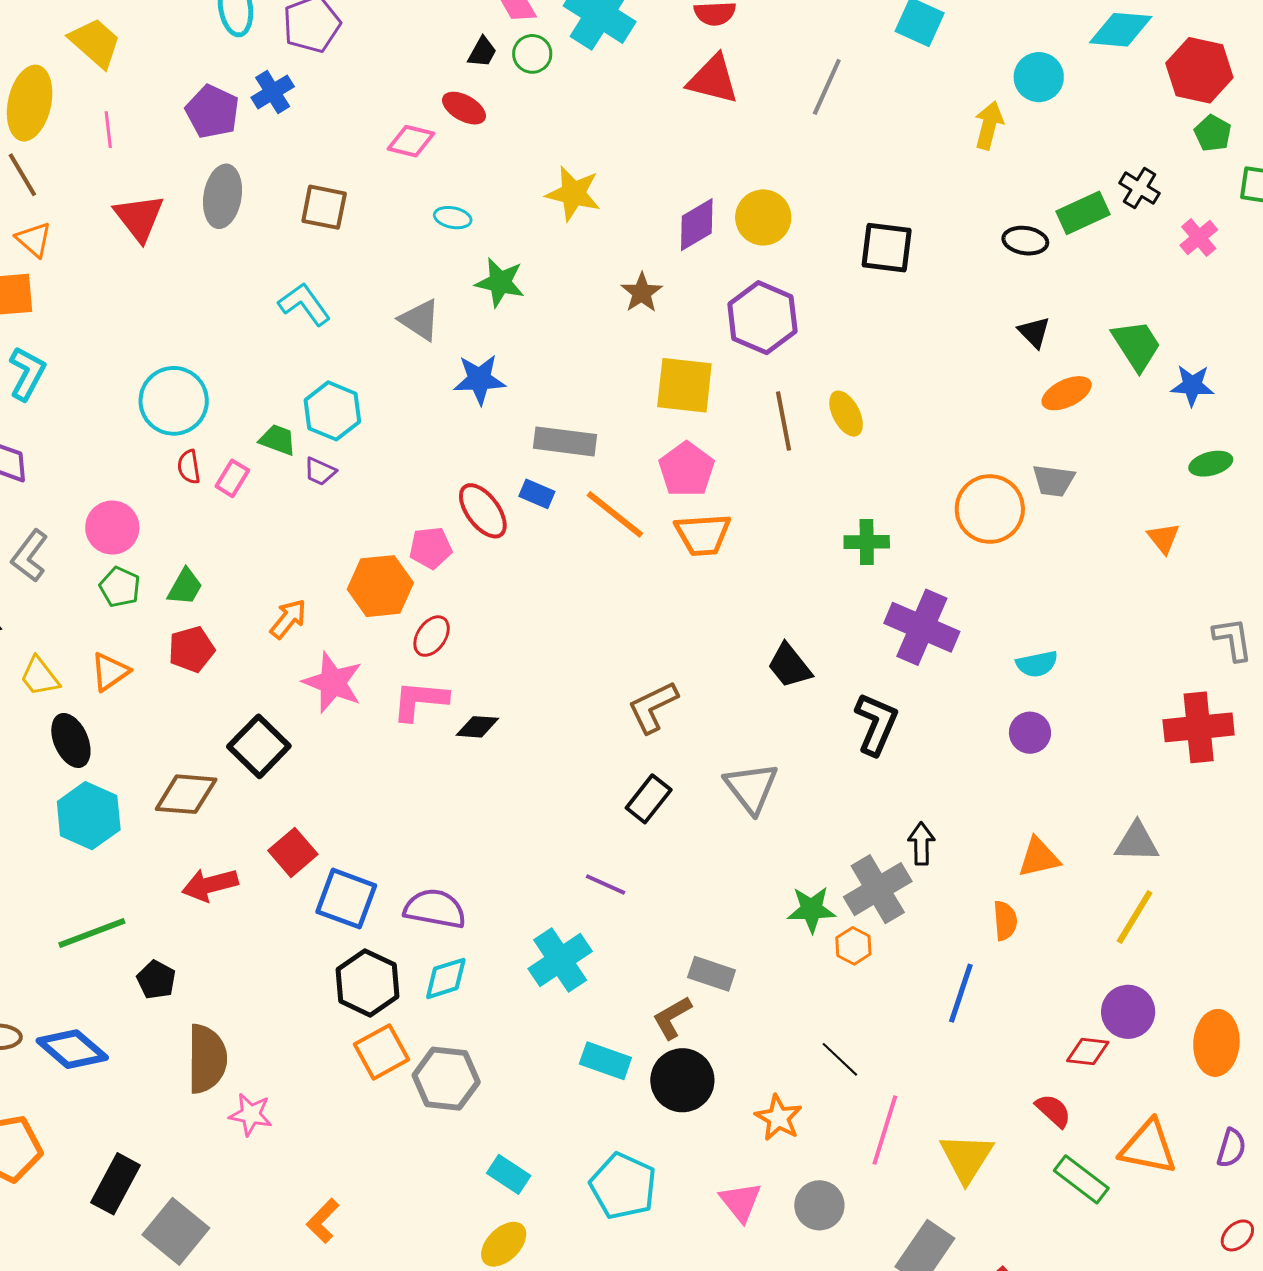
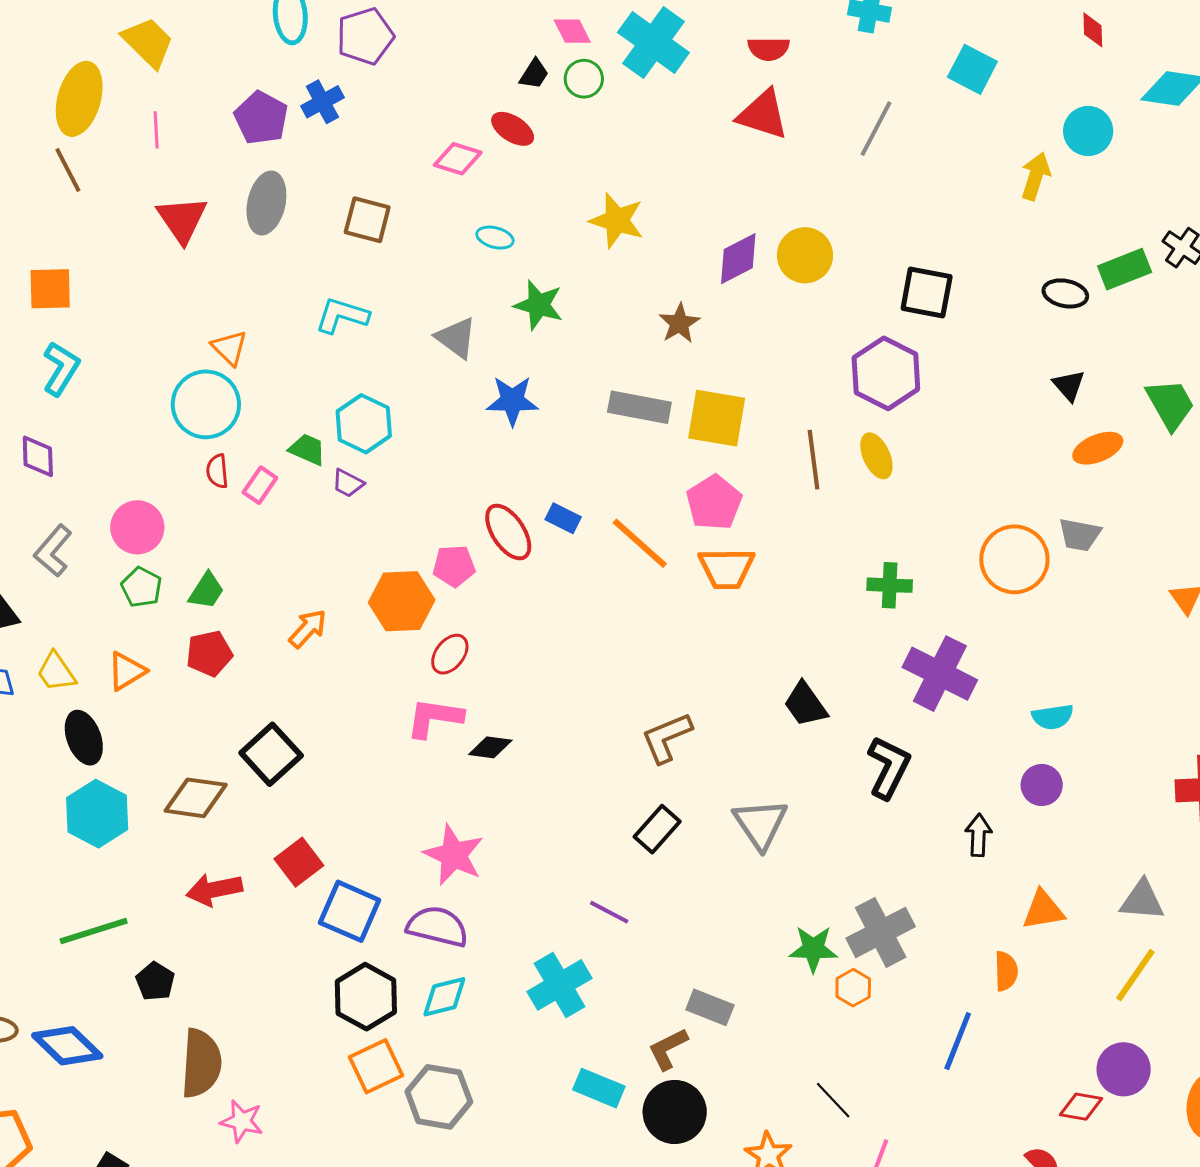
orange triangle: (34, 240) -> (230, 348), moved
cyan L-shape: (304, 304) -> (342, 315), turned -40
purple hexagon: (762, 318) -> (886, 373), moved
gray rectangle: (565, 441) -> (639, 407), moved
pink star: (333, 682) -> (454, 855), moved
black arrow: (921, 844) -> (979, 835), moved

